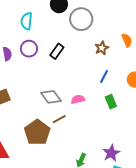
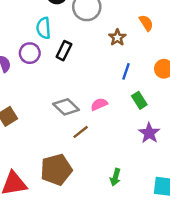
cyan semicircle: (27, 21) -> (43, 28), moved
brown pentagon: (37, 132) -> (56, 170), moved, turned 30
purple star: (111, 153) -> (149, 133), moved

